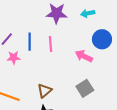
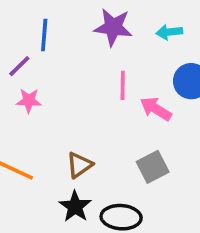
blue line: (30, 42) -> (44, 35), moved
pink line: (51, 44) -> (123, 85), moved

